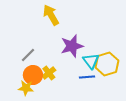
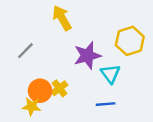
gray line: (28, 55) -> (25, 51), moved
yellow hexagon: (107, 64) -> (130, 41), moved
blue line: (87, 77) -> (106, 104), moved

